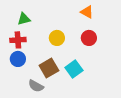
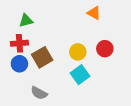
yellow circle: (57, 38) -> (78, 52), moved
red circle: (89, 38) -> (105, 49), moved
brown square: (49, 68) -> (42, 57), moved

